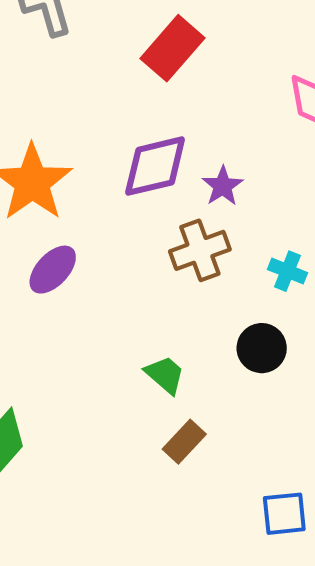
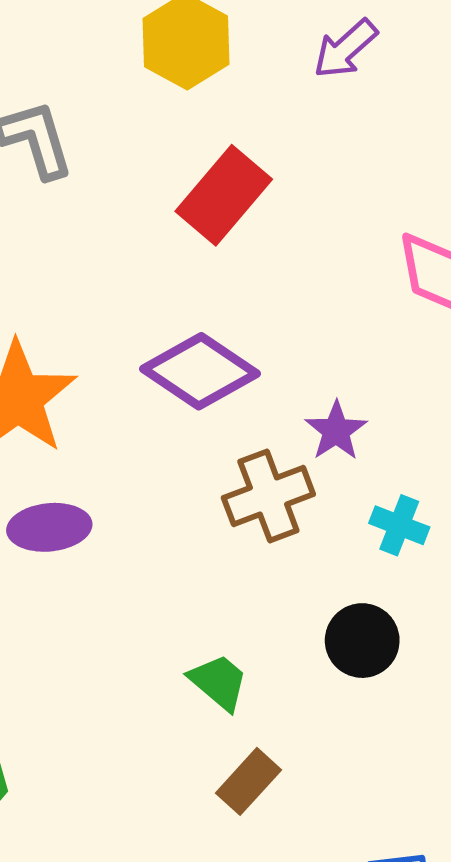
purple diamond: (155, 166) -> (200, 371), turned 48
purple star: (223, 186) -> (336, 431), moved
purple ellipse: (53, 270) -> (49, 527), turned 42

